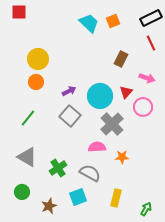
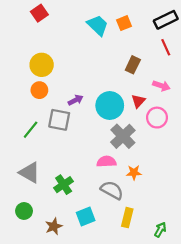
red square: (19, 12) -> (39, 13), moved, turned -35
gray square: (70, 116) -> (59, 120), moved, turned -30
gray semicircle: (90, 173) -> (112, 190), moved

